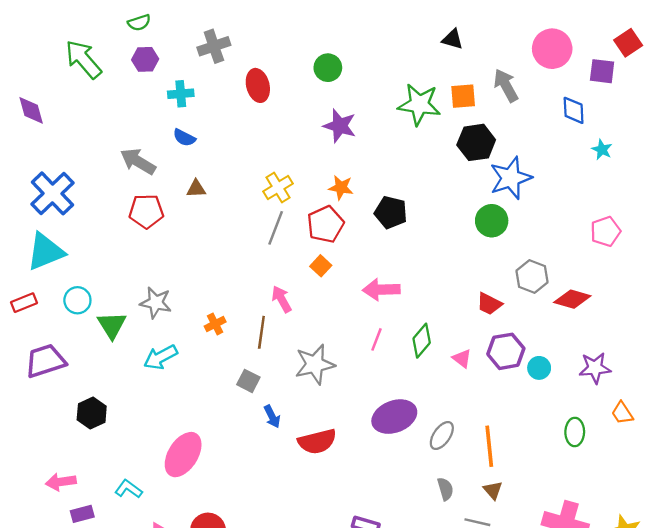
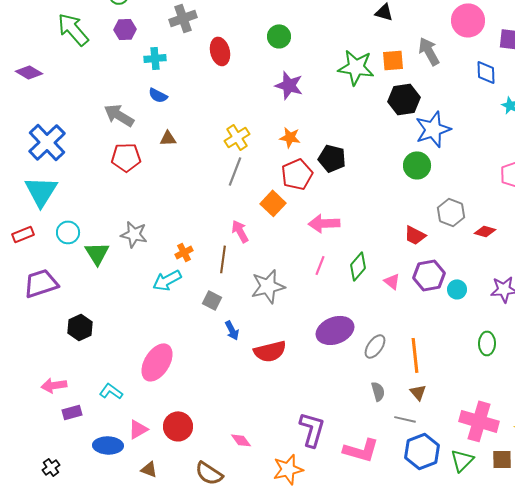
purple diamond: (31, 110) -> (29, 72), turned -44
red pentagon: (325, 224) -> (297, 174), moved
cyan triangle: (45, 252) -> (41, 191), turned -36
orange square: (321, 266) -> (273, 203), size x1.4
red diamond: (572, 299) -> (485, 231), size x0.7
cyan arrow: (161, 357) -> (167, 280), moved

